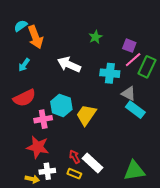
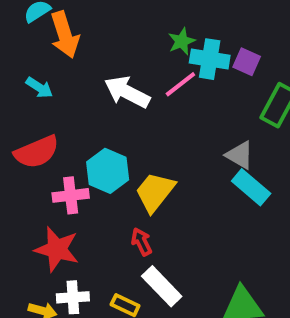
pink line: (133, 60) -> (180, 84), moved
cyan arrow: (24, 65) -> (39, 88), turned -96
cyan cross: (110, 73) -> (210, 59), moved
red arrow: (75, 157) -> (141, 242), moved

